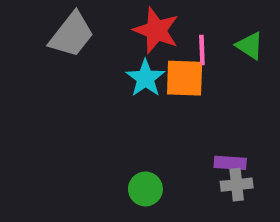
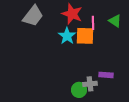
gray cross: (237, 185) -> (90, 84), moved
green circle: (145, 189) -> (79, 90), moved

